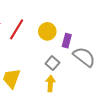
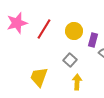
gray square: (52, 63) -> (70, 60), moved

